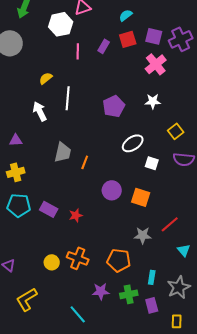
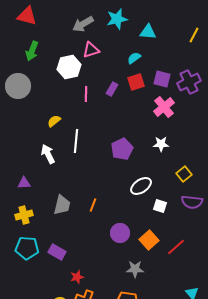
gray trapezoid: (63, 152) -> (62, 205), moved
orange square: (141, 197) -> (149, 240), turned 30
red star: (76, 215) -> (77, 277), moved
red line: (170, 224) -> (176, 247), moved
gray star: (143, 235) -> (135, 269), moved

